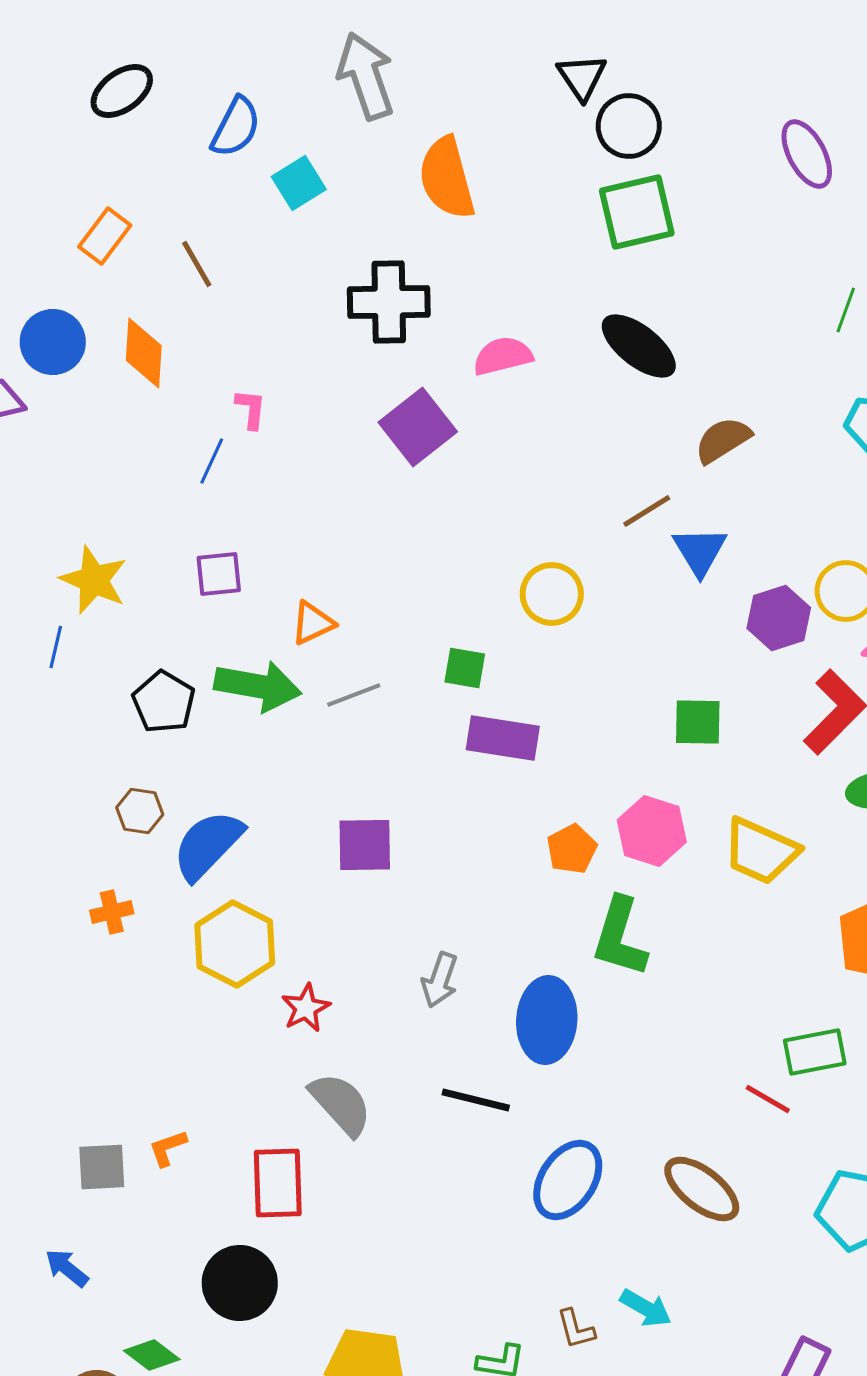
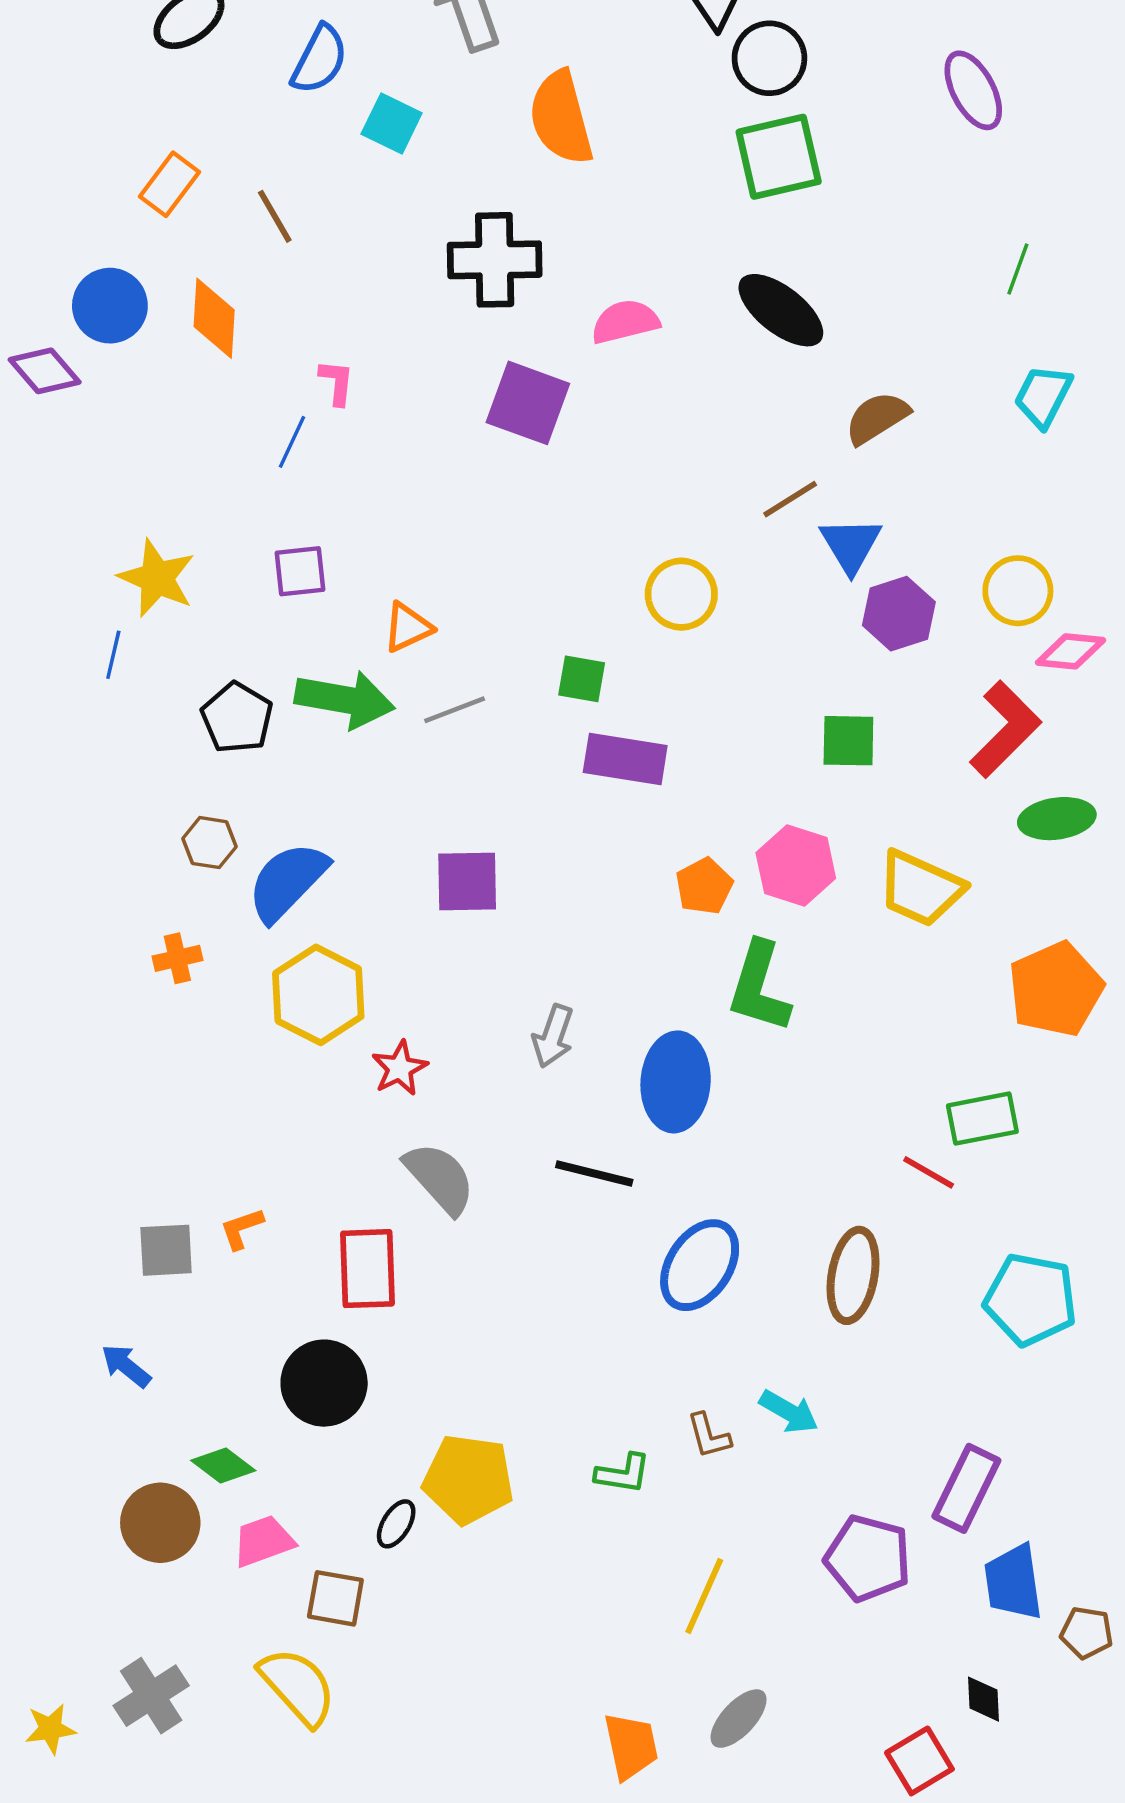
cyan square: (299, 183) -> (392, 124), turned -32
purple square: (418, 427) -> (528, 403), turned -32
purple hexagon: (779, 618) -> (899, 614), moved
brown ellipse: (702, 1189) -> (853, 1275), turned 62

